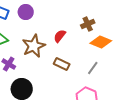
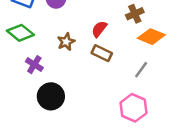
brown star: (34, 46) -> (66, 42), size x0.6
brown rectangle: (62, 64) -> (102, 53), moved

